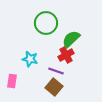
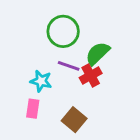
purple line: (56, 71) -> (69, 66), moved
pink rectangle: (12, 81) -> (33, 109), moved

